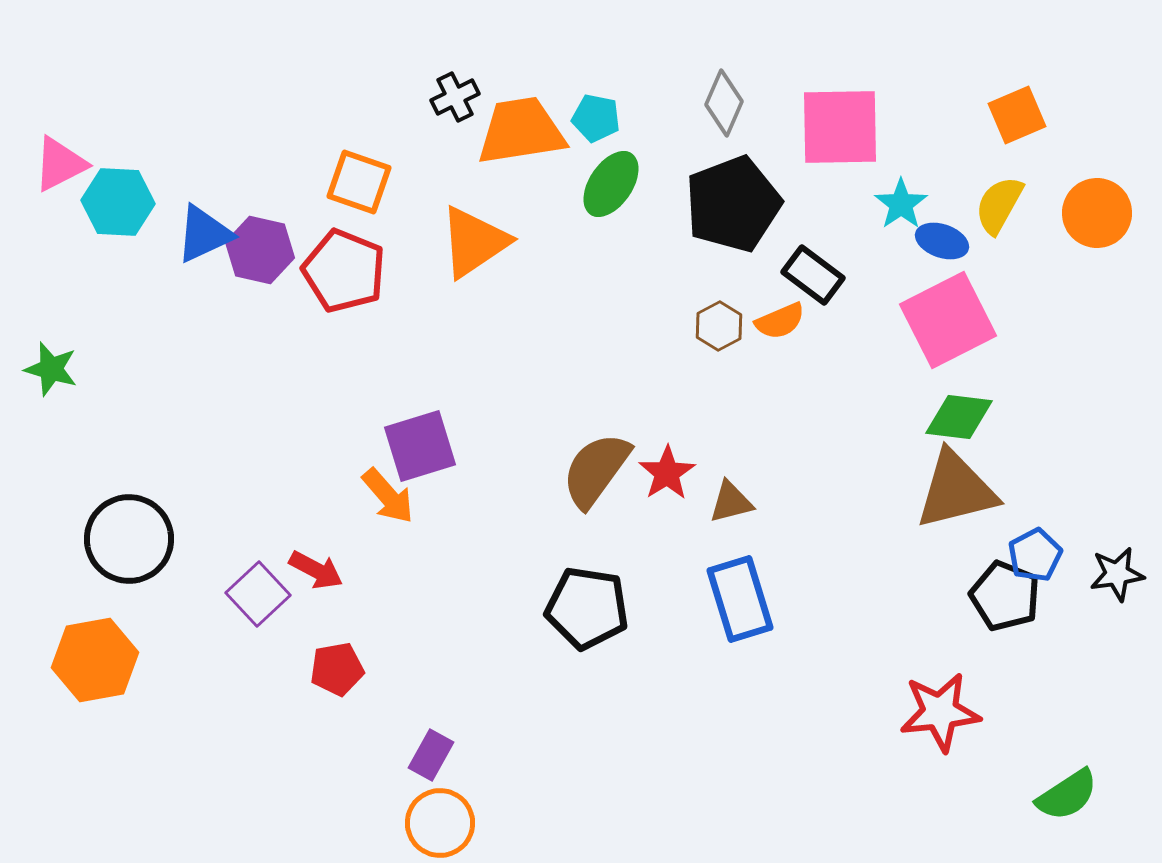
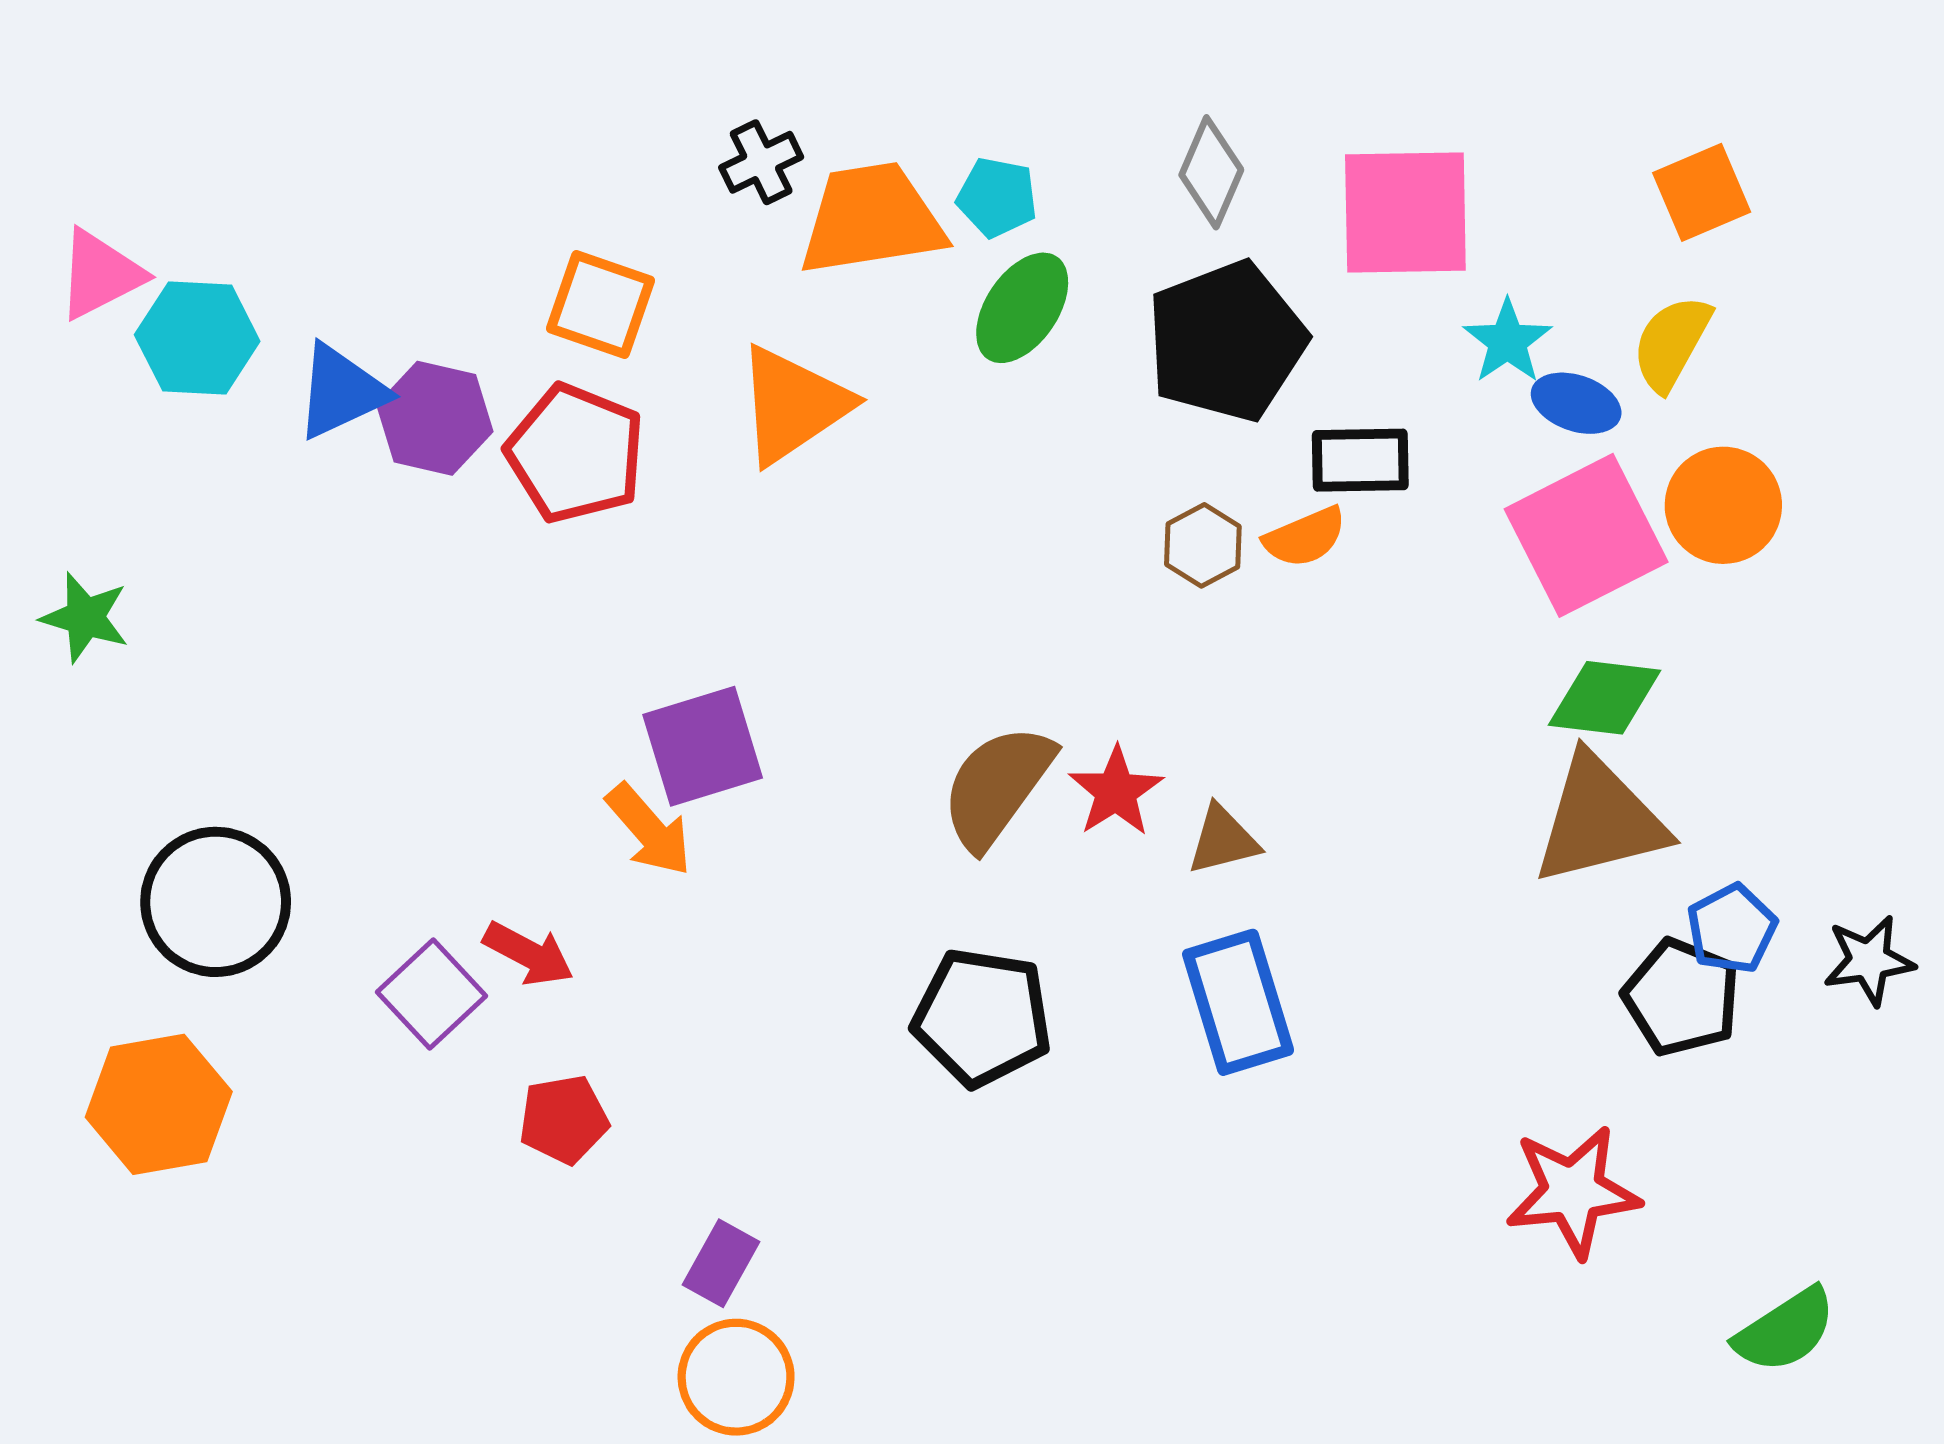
orange circle: (1097, 213) -> (1723, 505), moved
black rectangle: (813, 275) -> (1360, 460), turned -38

